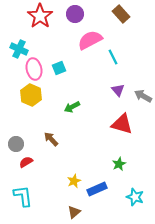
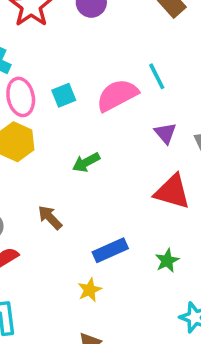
pink semicircle: (90, 40) -> (117, 95), moved
blue rectangle: (97, 189) -> (110, 250), moved

